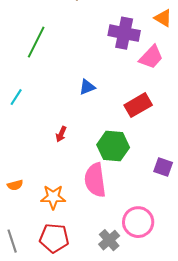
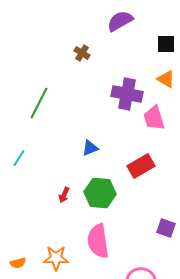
pink trapezoid: (151, 57) -> (154, 118), turned 120
green hexagon: (113, 146) -> (100, 193), moved
orange semicircle: (15, 185) -> (18, 263), moved

